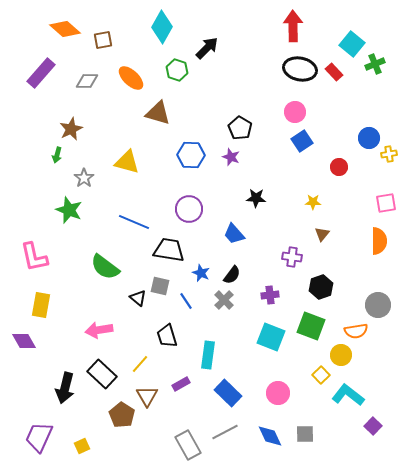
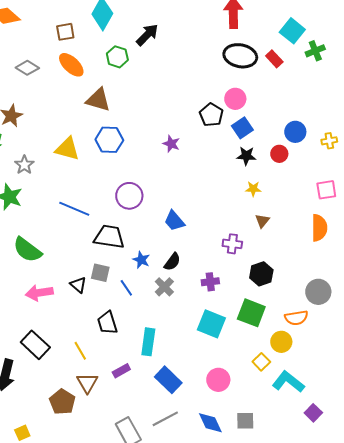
brown square: (103, 40) -> (65, 32), moved
gray diamond: (87, 81) -> (27, 68), turned 30
black pentagon: (240, 128) -> (211, 115), moved
blue circle: (369, 138) -> (295, 132), moved
blue hexagon: (191, 155) -> (109, 140), moved
black star: (256, 198) -> (246, 156), moved
green semicircle: (105, 267) -> (27, 250), moved
pink arrow: (99, 330) -> (39, 293), moved
yellow line: (140, 364) -> (80, 351), turned -72
black rectangle: (102, 374) -> (35, 345), moved

